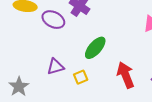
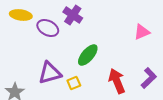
purple triangle: (55, 67) -> (50, 73), size x1.4

